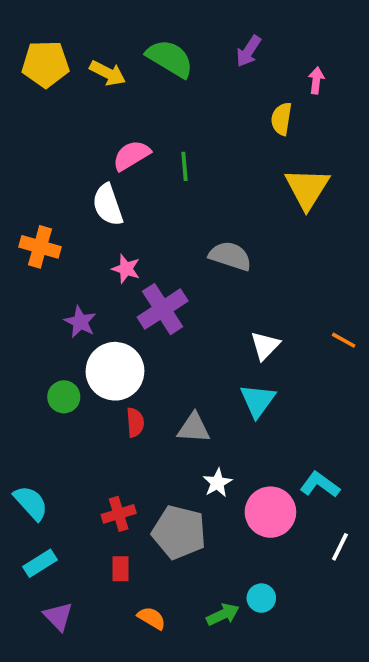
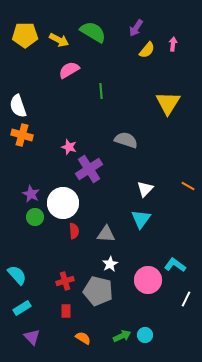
yellow semicircle: (281, 119) -> (147, 50), moved, turned -150
pink semicircle: (131, 155) -> (69, 70), moved
white semicircle: (108, 205) -> (18, 106), moved
purple star: (80, 322) -> (31, 194), moved
white star: (217, 483) -> (110, 264), moved
cyan circle: (261, 598) -> (145, 335), moved

